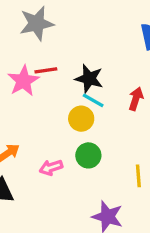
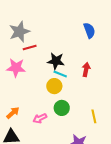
red line: (46, 70) -> (30, 47), moved
pink star: (23, 81) -> (16, 68), turned -30

